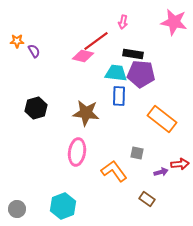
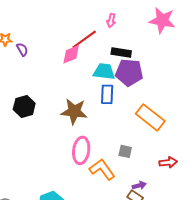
pink diamond: (83, 56) -> (71, 54), turned -35
pink ellipse: (77, 152) -> (81, 150), moved
purple arrow: (161, 172) -> (139, 185), moved

